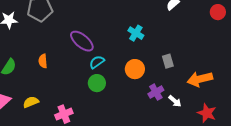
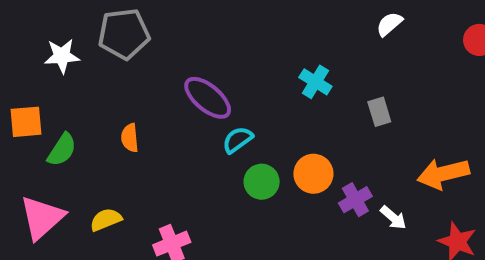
gray rectangle: (168, 61) -> (379, 112), moved
orange circle: (135, 69) -> (313, 174), moved
green circle: (97, 83) -> (262, 182), moved

